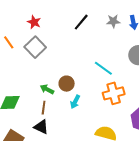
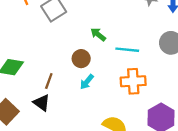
cyan line: (103, 68) -> (127, 50), turned -42
green arrow: (47, 89) -> (98, 34), moved

